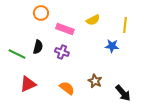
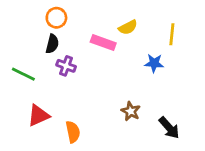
pink rectangle: (65, 29) -> (103, 42), moved
black semicircle: (38, 47) -> (52, 44), moved
purple cross: (62, 52) -> (66, 66), moved
orange semicircle: (67, 88) -> (73, 132), moved, turned 42

